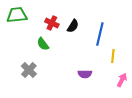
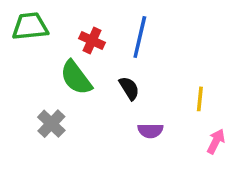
black semicircle: (73, 26) -> (129, 88), moved, turned -64
blue line: (100, 34) -> (140, 37), moved
green semicircle: (43, 44) -> (76, 78), size x1.5

